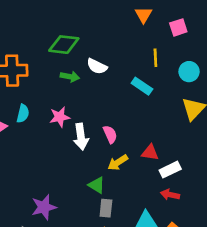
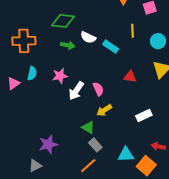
cyan rectangle: (142, 86) -> (111, 47), moved
white arrow: (81, 137) -> (76, 91), turned 42
red triangle: (150, 153) -> (130, 77), moved
red arrow: (170, 195) -> (158, 146), moved
gray rectangle: (106, 208) -> (95, 145), turned -48

